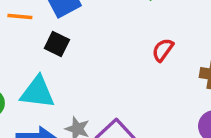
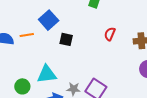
black square: (57, 44) -> (66, 39), moved

